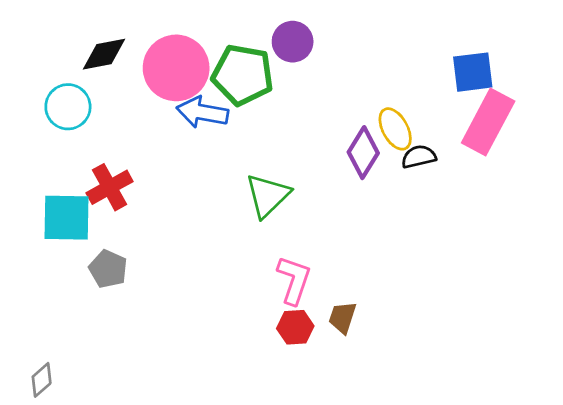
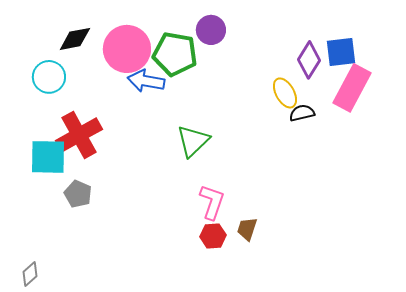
purple diamond: (363, 153) -> (309, 60), moved
red cross: (110, 187) -> (79, 135), size x1.4

